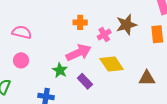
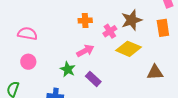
pink arrow: (79, 53) -> (85, 51), size x0.7
yellow diamond: (112, 64) -> (128, 49), moved, turned -30

